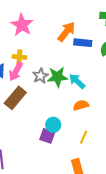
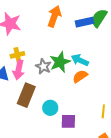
blue rectangle: (83, 43) -> (85, 22), moved
orange semicircle: (81, 105) -> (80, 76), moved
cyan circle: (53, 125) -> (50, 108), moved

